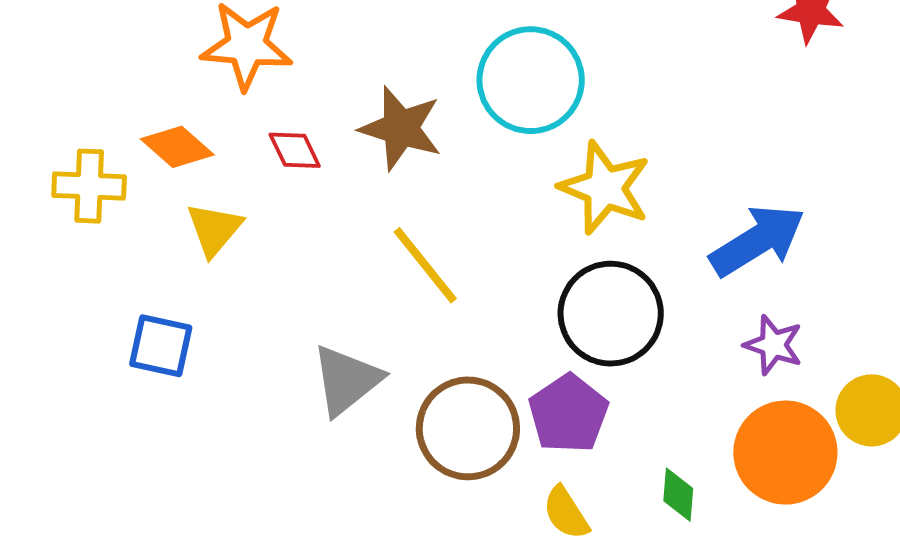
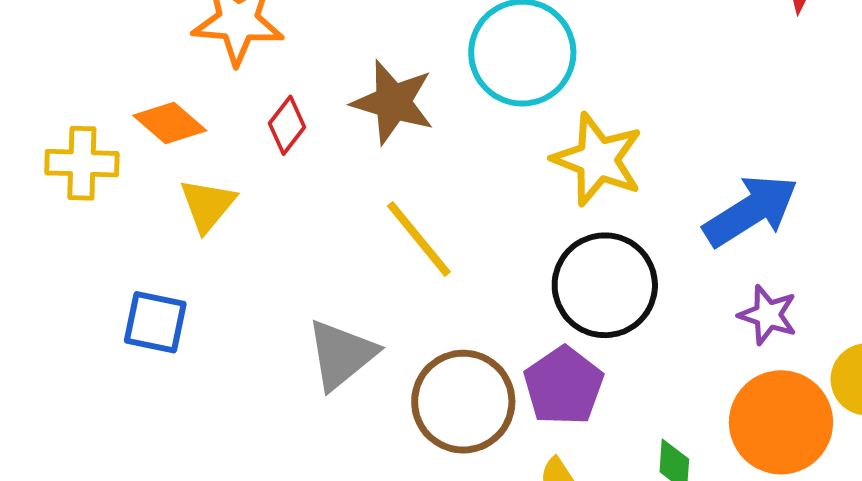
red diamond: (295, 150) -> (287, 125), turned 64

